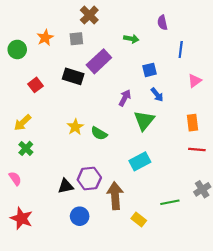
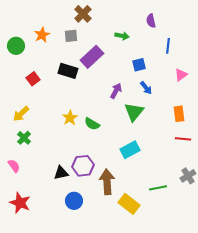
yellow rectangle: (139, 219) -> (129, 204), size x1.5

